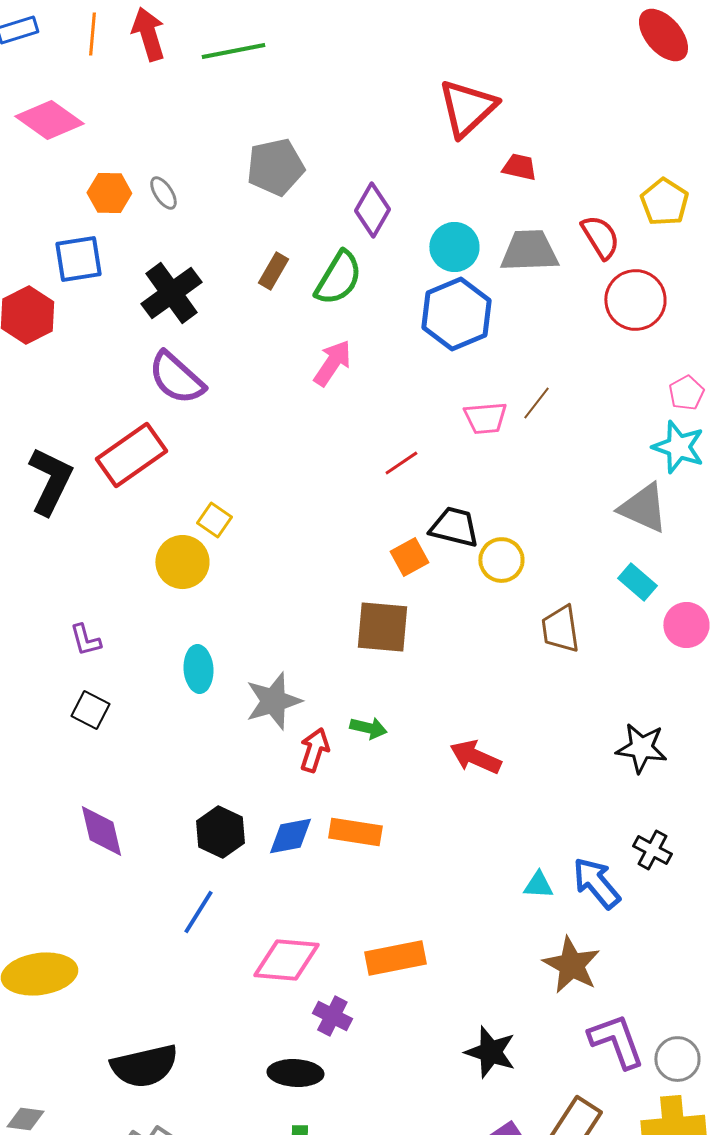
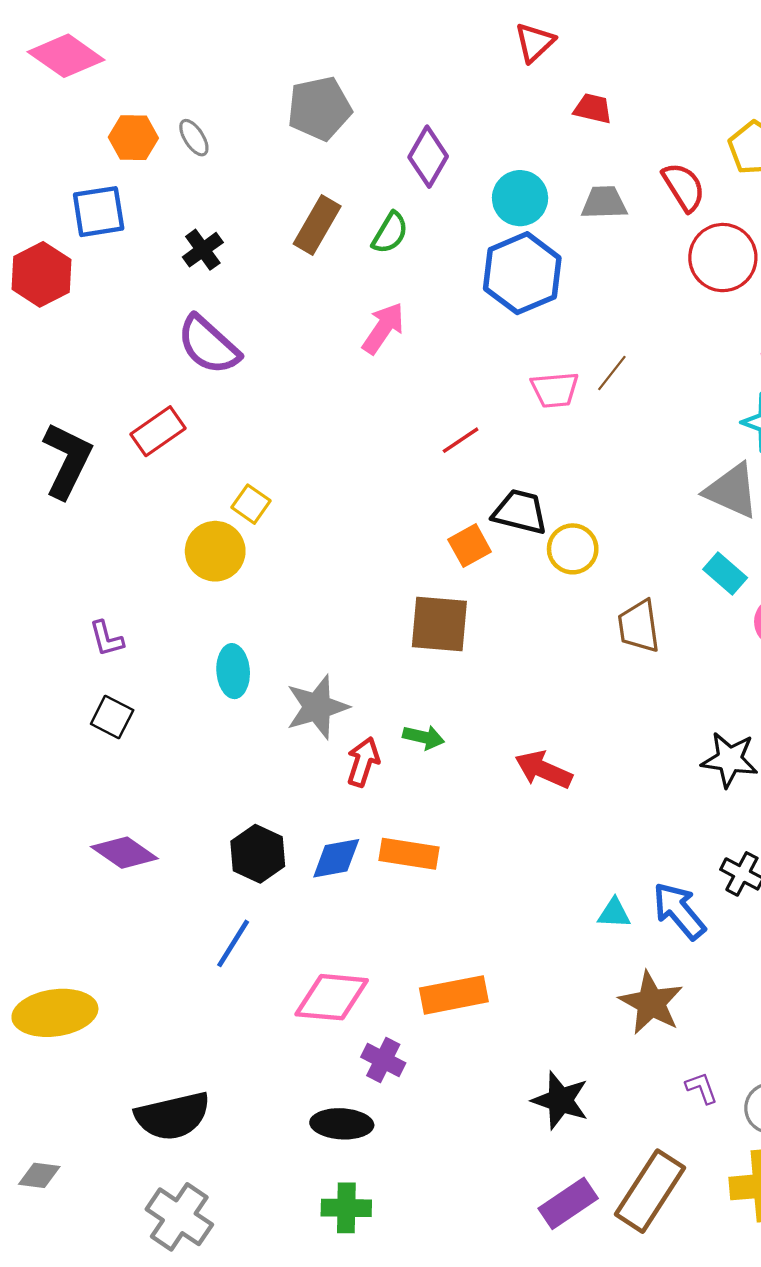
red triangle: (467, 108) -> (535, 42), size x0.6
gray trapezoid: (529, 251) -> (604, 203), size x0.7
brown rectangle: (273, 271) -> (317, 225), size x1.4
green semicircle: (338, 278) -> (390, 233), size x0.7
black cross: (171, 293) -> (203, 250), size x0.6
red rectangle: (131, 455) -> (158, 431), size x0.7
purple diamond: (101, 831) -> (124, 853), turned -42
purple L-shape: (616, 1041) -> (702, 1088), size x0.5

